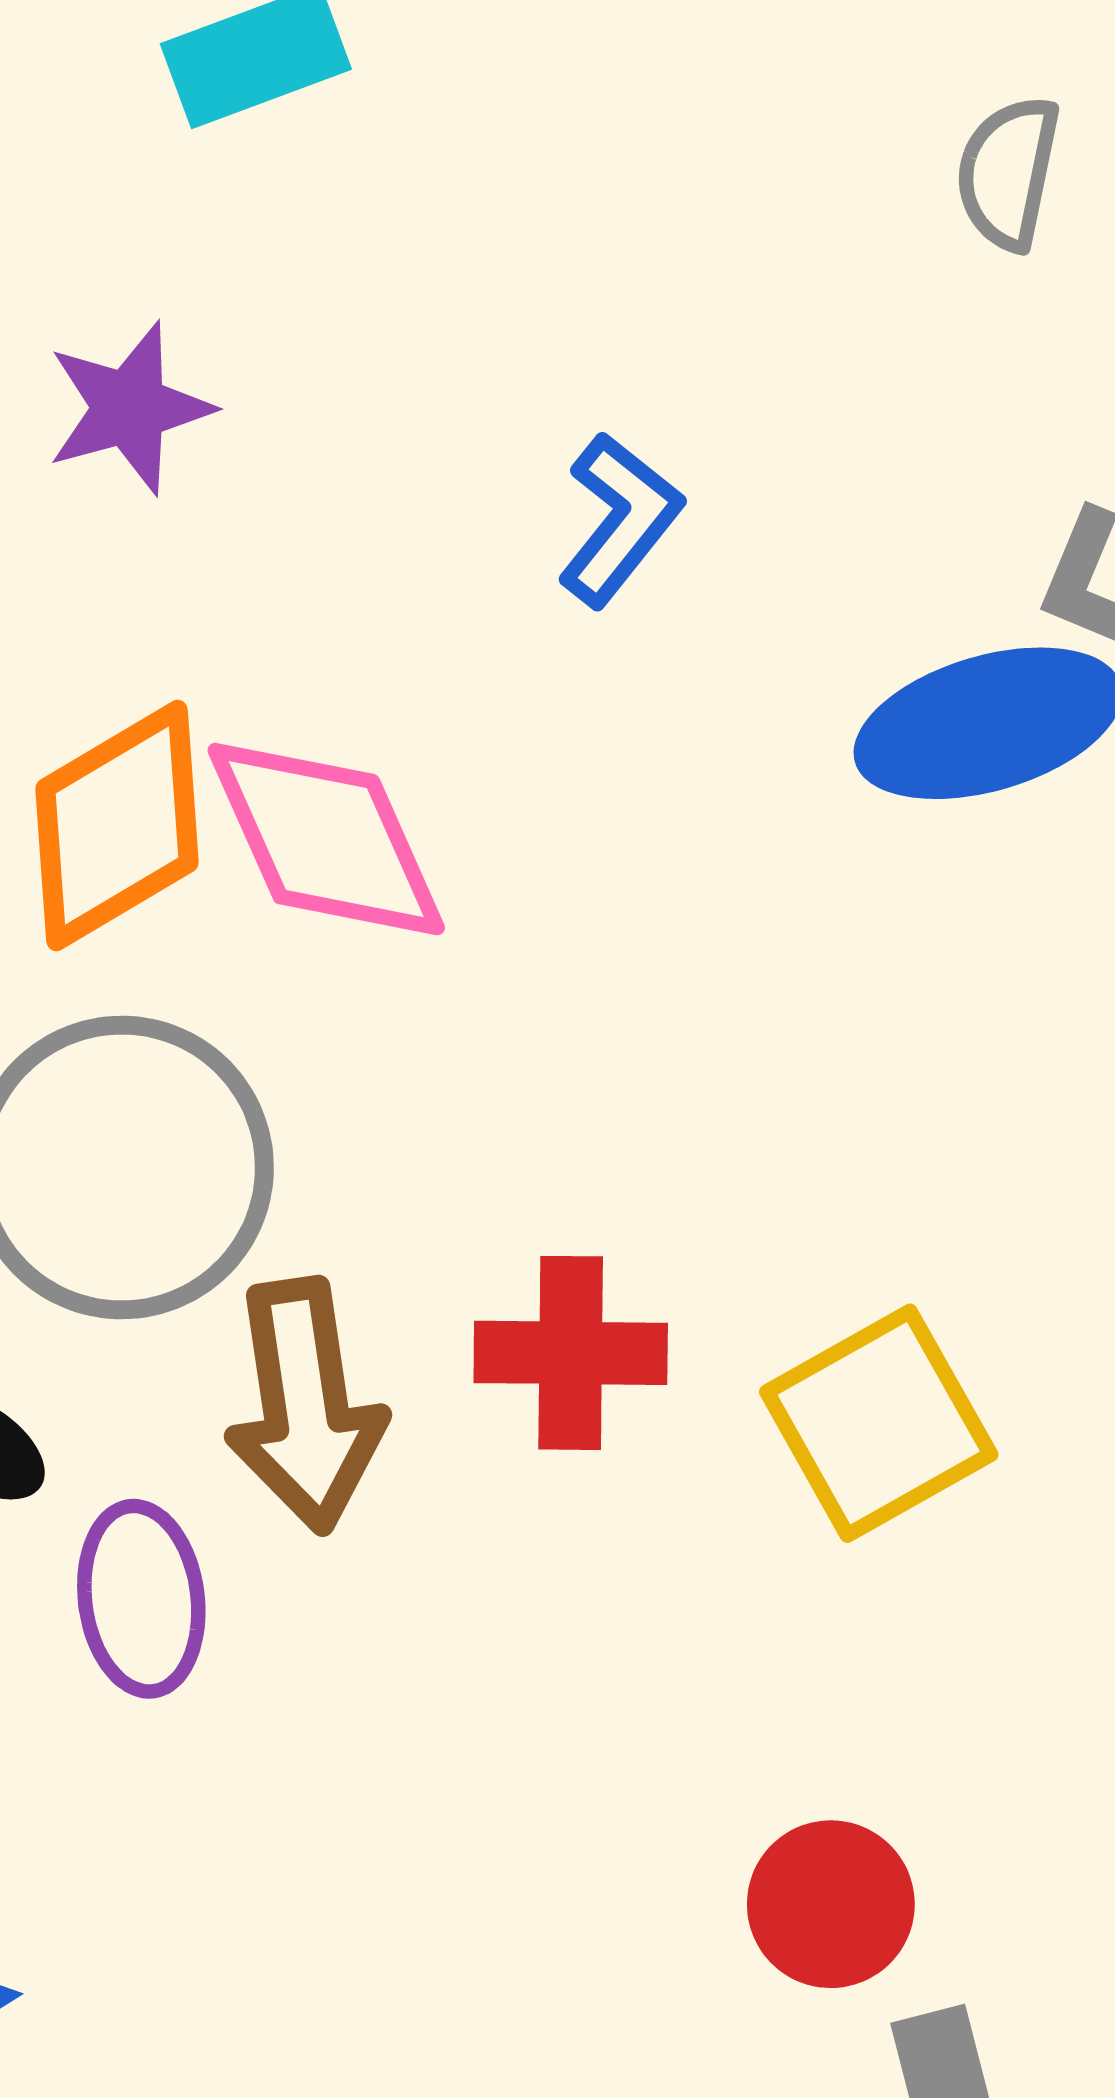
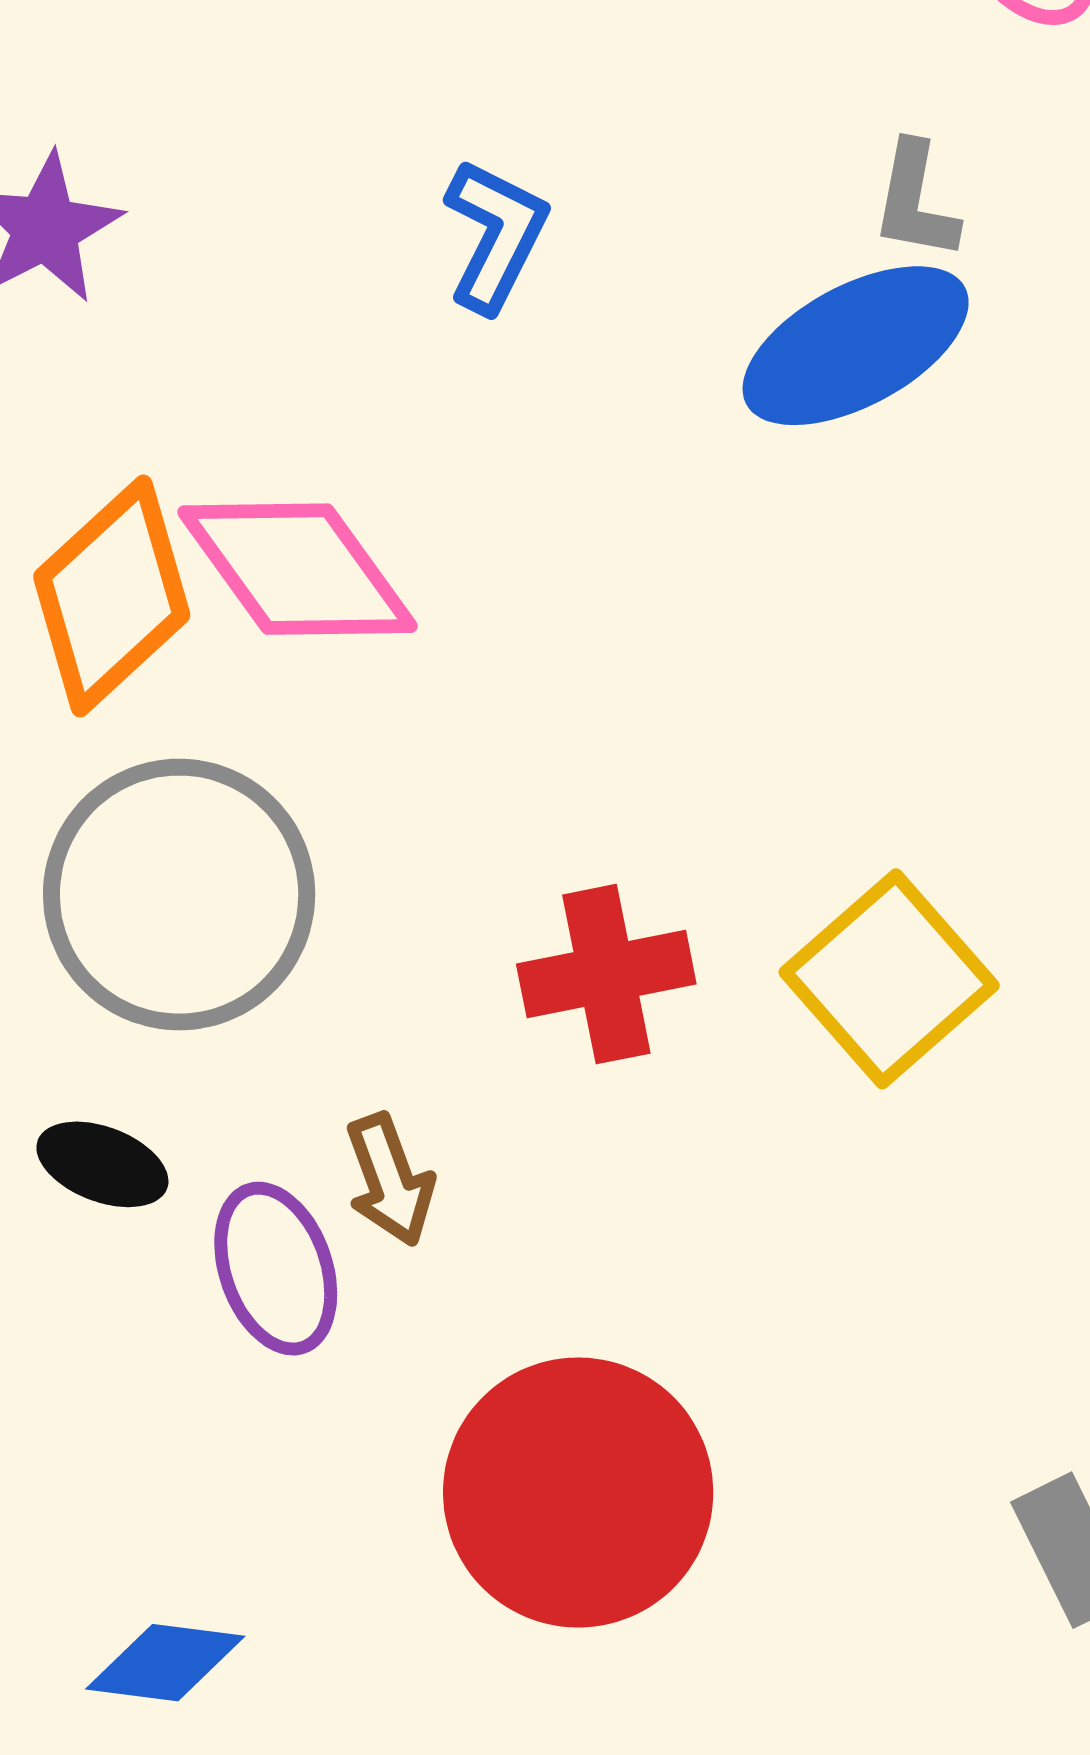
brown arrow: (305, 1405) -> (390, 1180), moved, size x0.6
red circle: (831, 1904) -> (578, 1493), moved, size x1.8

